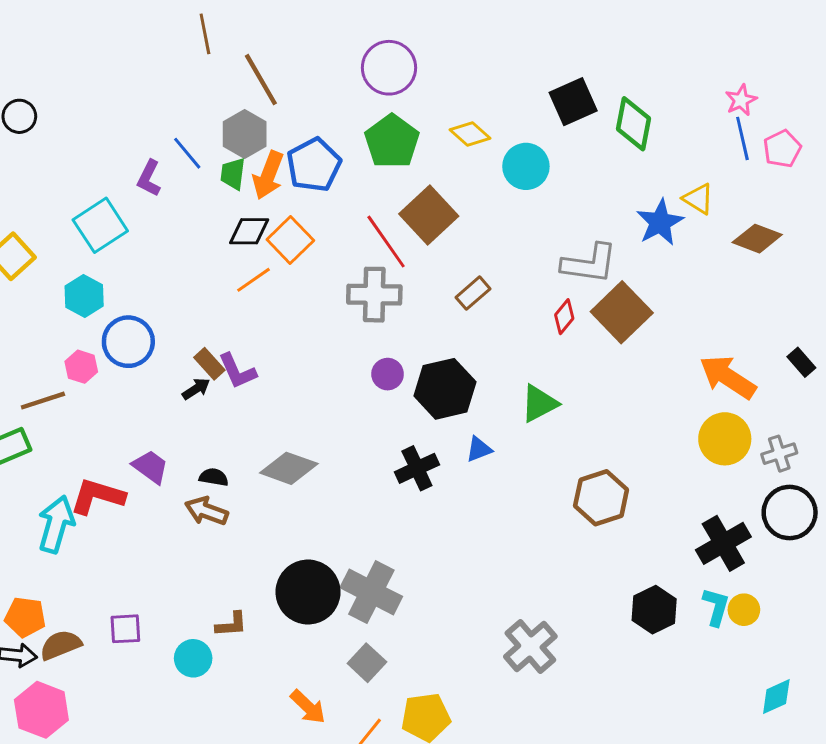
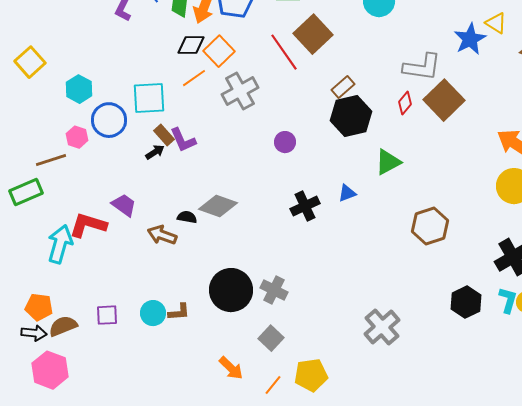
cyan square: (100, 225) -> (149, 98), moved, turned 30
gray cross: (374, 295) -> (240, 91), moved, turned -30
black hexagon: (445, 389) -> (351, 116), moved
black semicircle: (214, 477) -> (187, 217), moved
gray cross: (371, 592) -> (274, 290), size x0.7
cyan circle: (193, 658) -> (153, 313), moved

